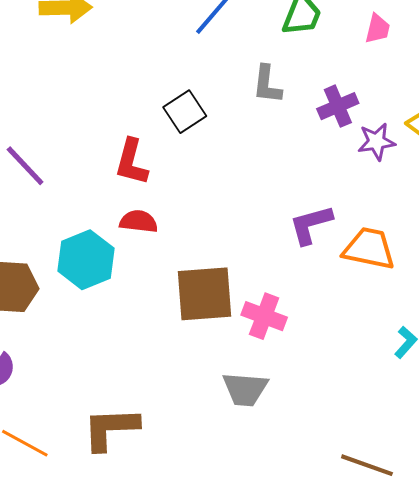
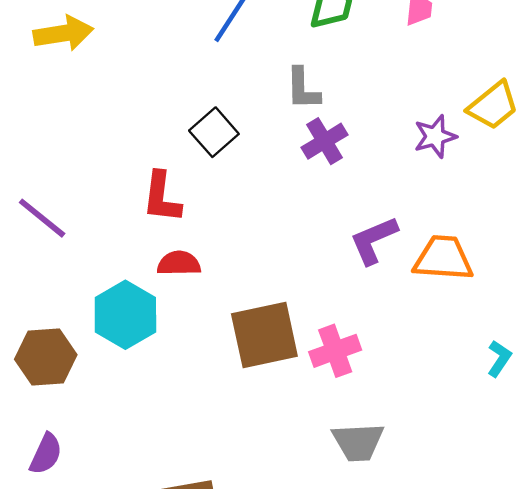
purple cross: (338, 106) -> (325, 141), moved
pink cross: (264, 316) -> (335, 351), turned -33
gray trapezoid: (245, 389) -> (358, 442), moved

